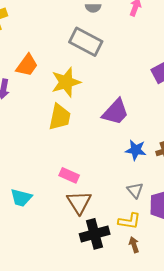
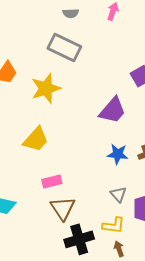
purple trapezoid: (116, 112) -> (113, 110), moved
yellow trapezoid: (60, 117) -> (36, 139), moved, turned 32
pink rectangle: (69, 175) -> (52, 182), turned -36

